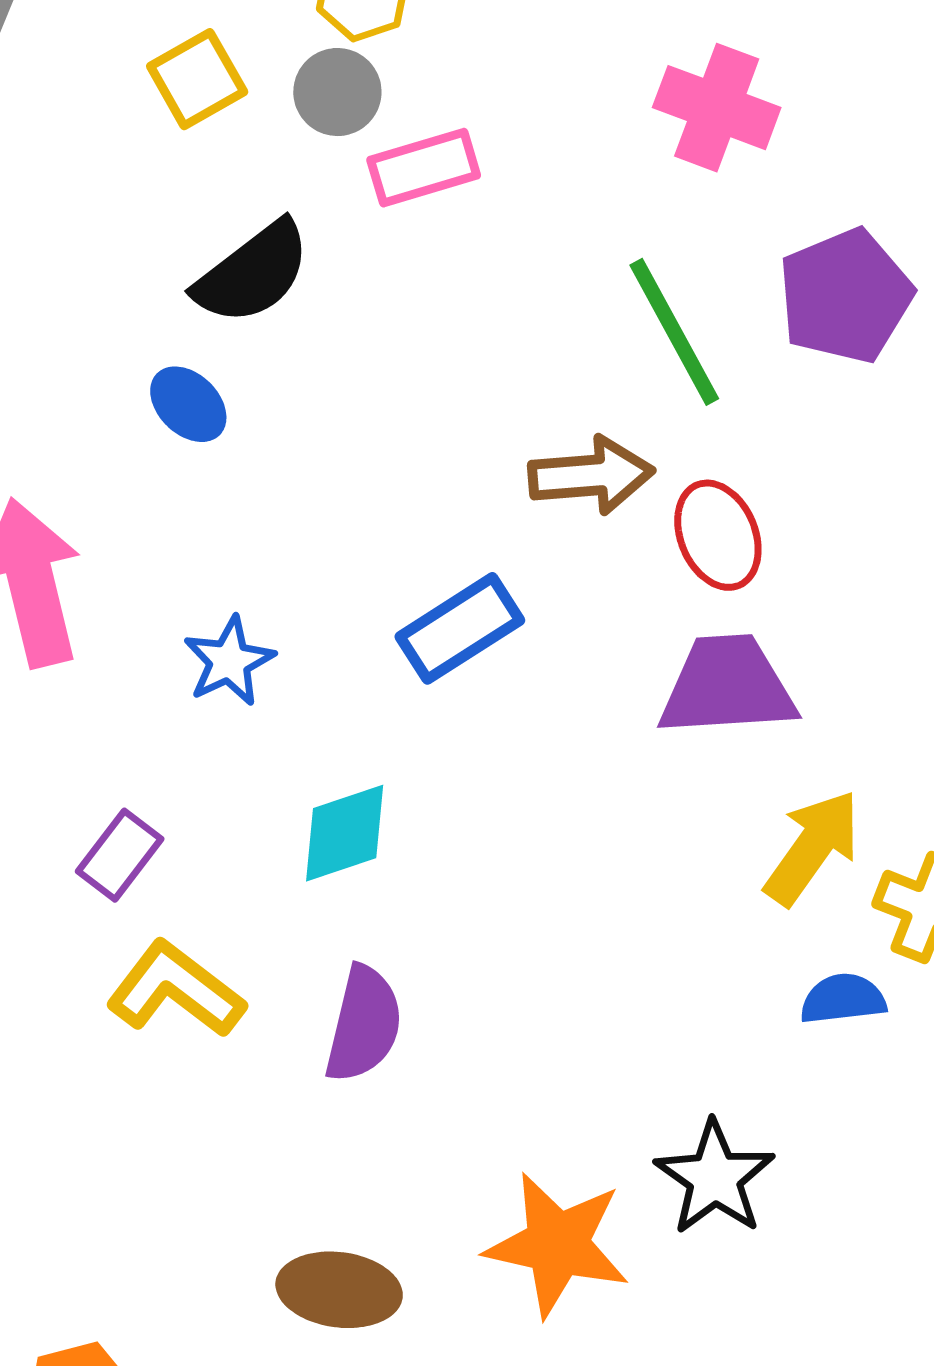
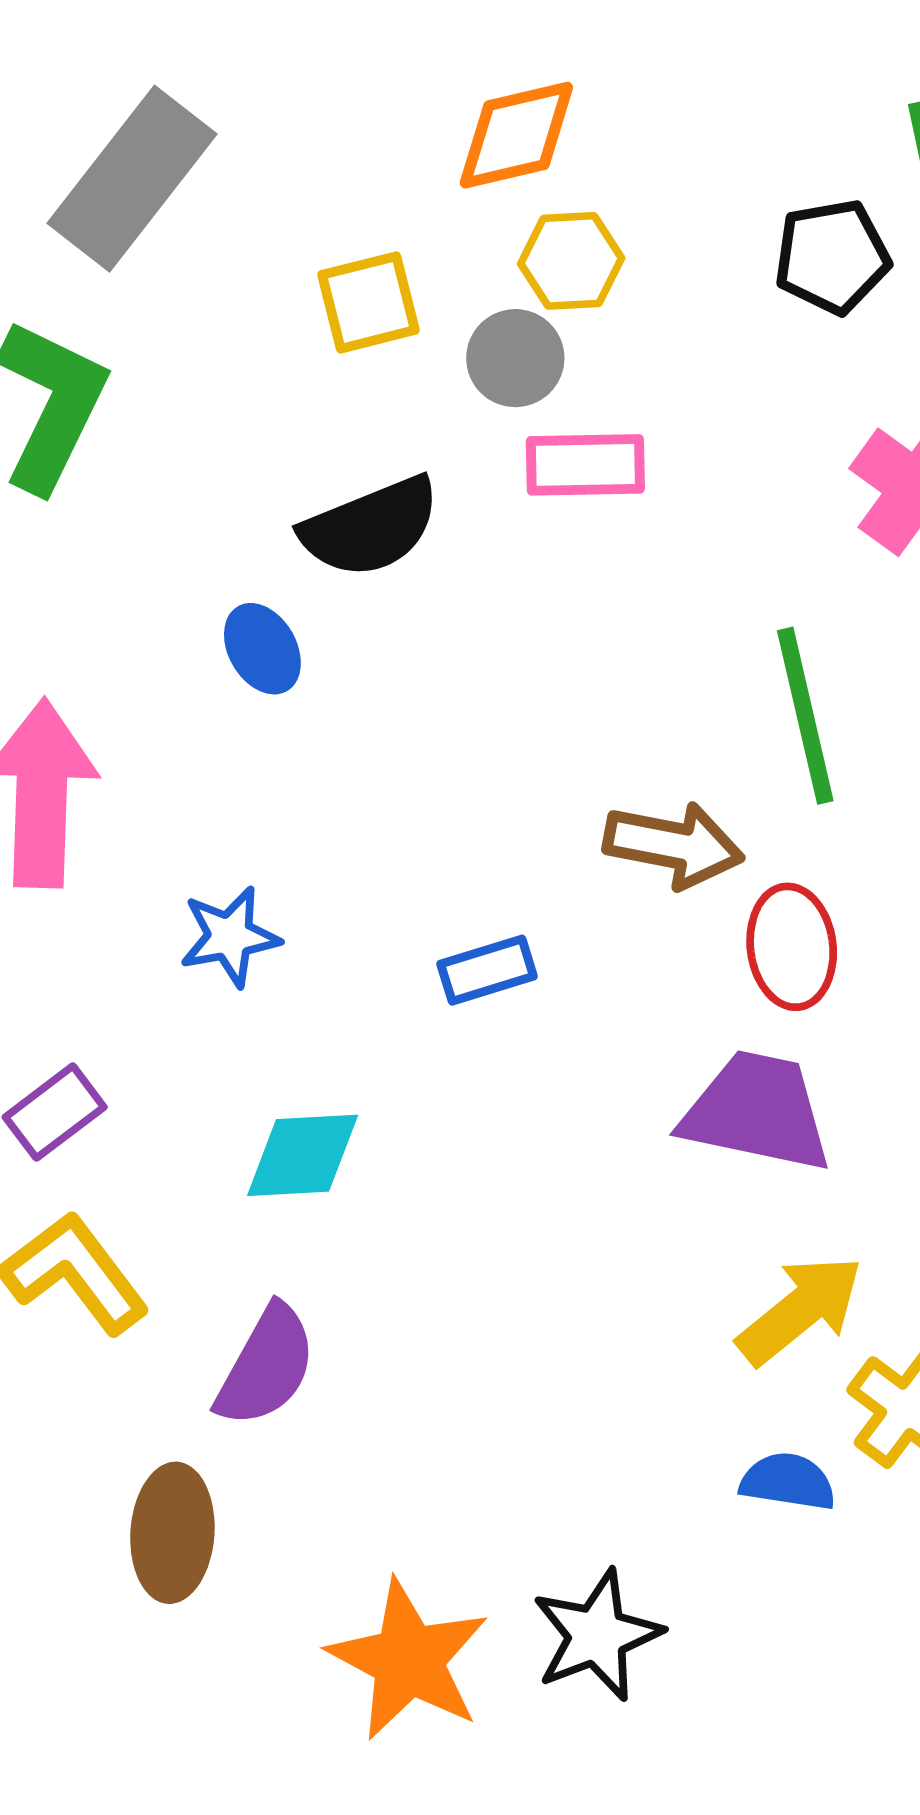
blue rectangle: (460, 628) -> (487, 970), size x0.7
brown ellipse: (339, 1290) -> (172, 1533), moved, turned 71

